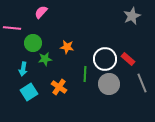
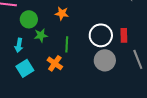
orange star: (67, 47) -> (62, 13), moved
red rectangle: (128, 59) -> (124, 35), turned 48
green line: (85, 74) -> (67, 44), moved

